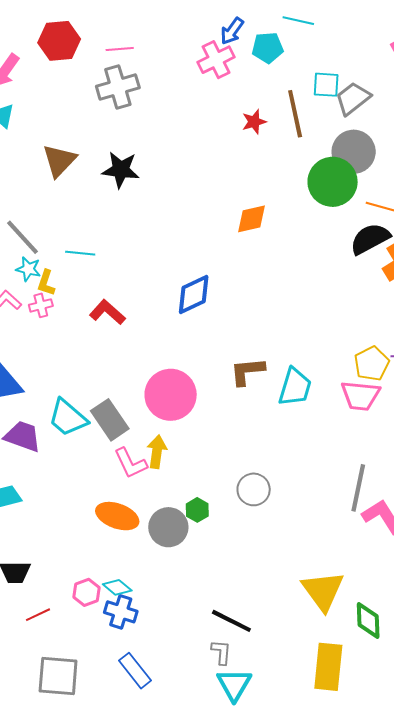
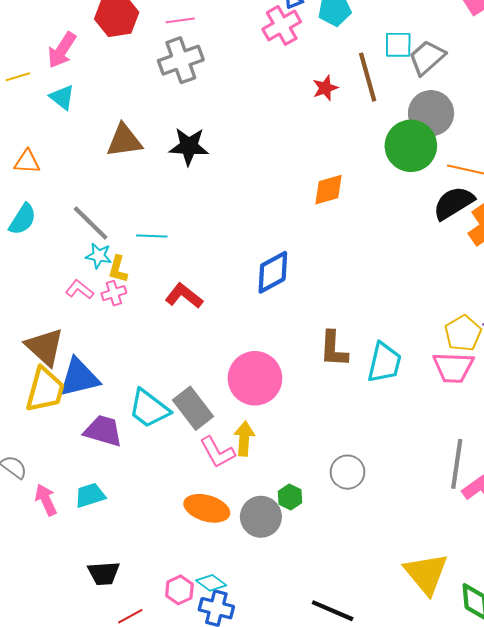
brown triangle: (59, 161) -> (124, 141), turned 42
brown L-shape: (247, 371) -> (334, 349), turned -78

